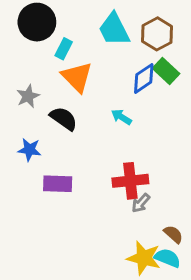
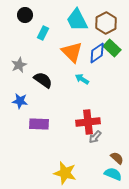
black circle: (37, 22) -> (25, 15), size x0.6
orange triangle: (77, 77) -> (72, 52), moved
yellow star: (144, 258) -> (65, 173), moved

